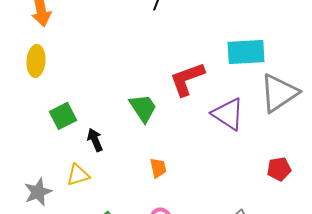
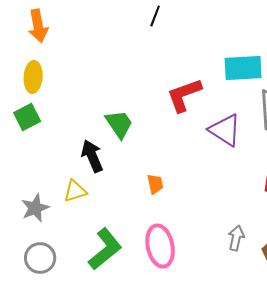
green trapezoid: (143, 108) -> (119, 124), moved
green square: (63, 116) -> (27, 117), moved
black arrow: (95, 140) -> (92, 156), size x1.4

